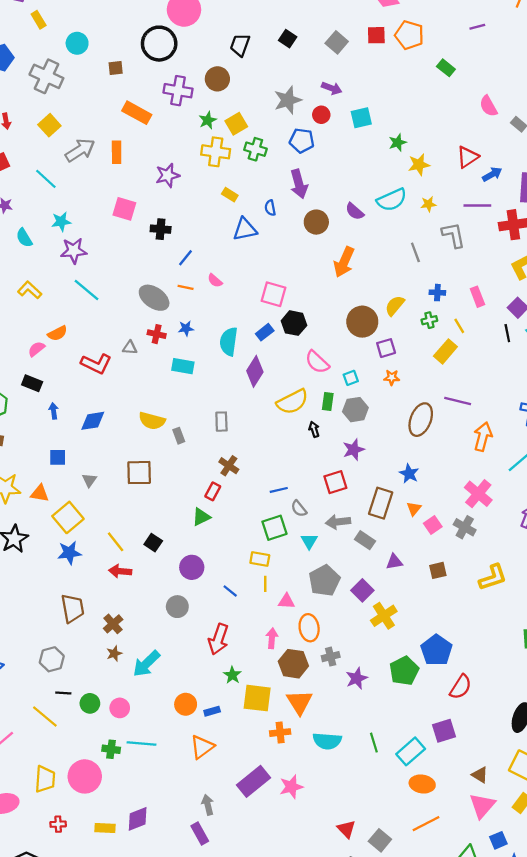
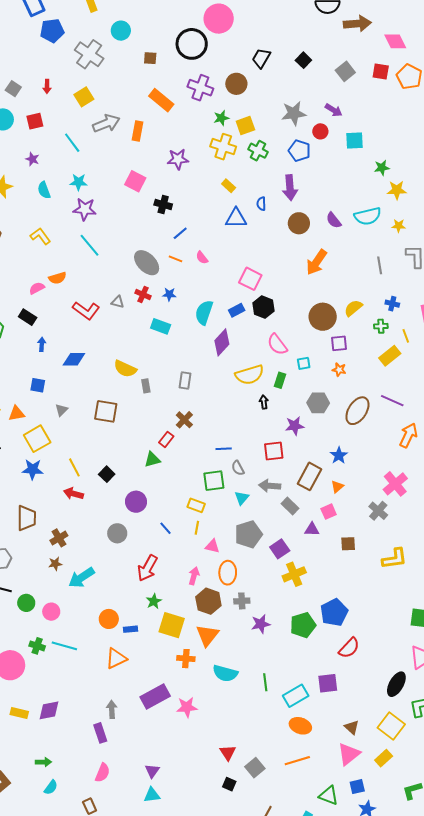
gray hexagon: (355, 410) -> (318, 403), moved
orange triangle: (40, 493) -> (16, 414), turned -30
pink square: (433, 525) -> (329, 512), moved

